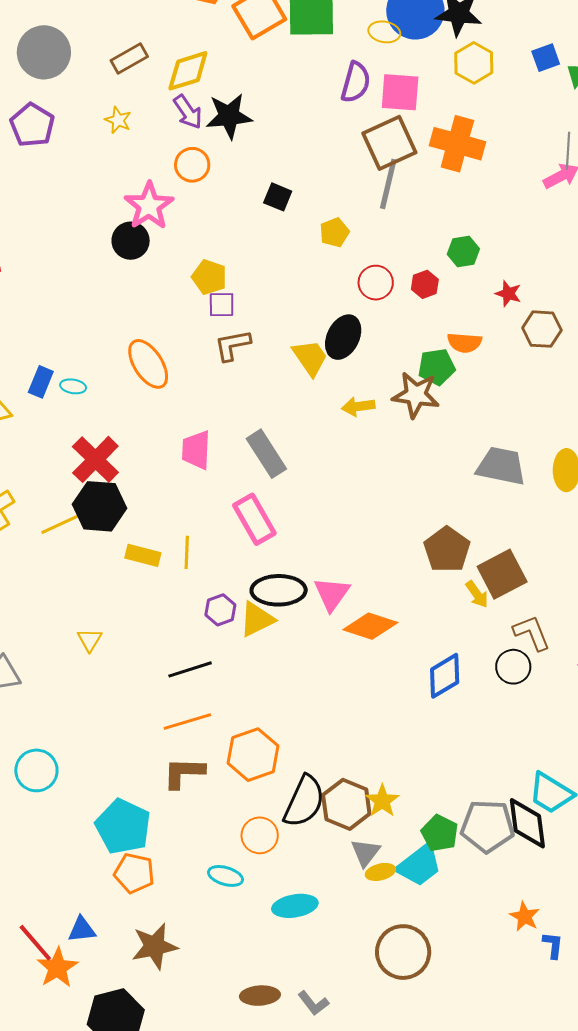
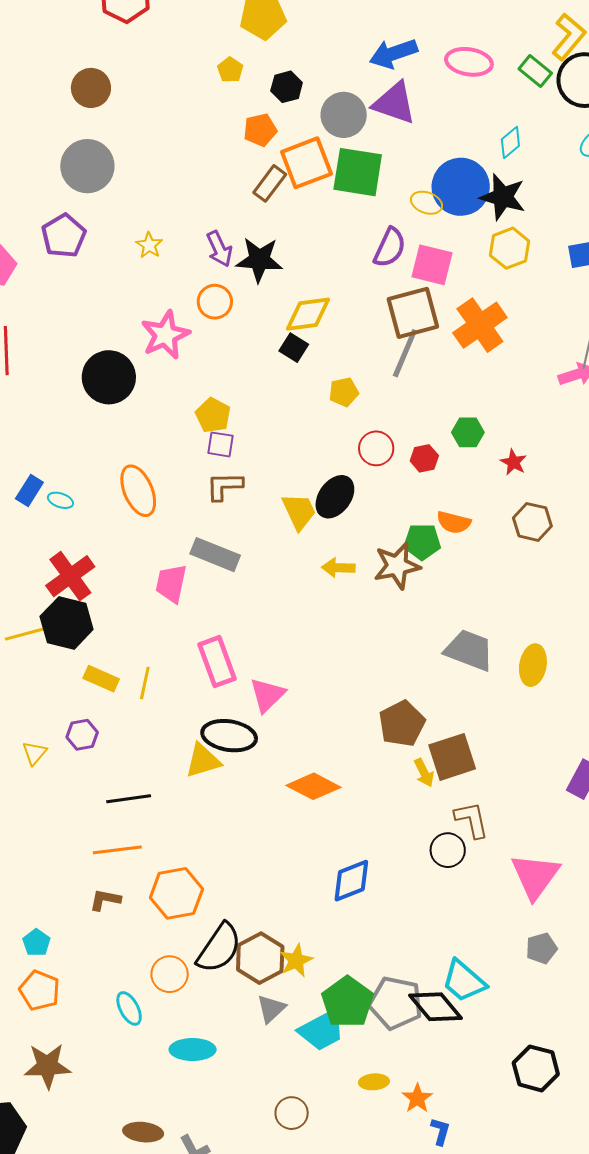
brown rectangle: (129, 59) -> (270, 183), moved, turned -33
yellow diamond: (188, 71) -> (308, 314), moved
orange cross: (457, 144) -> (480, 325), turned 30
black circle: (131, 241) -> (109, 377), moved, size x1.4
red star: (508, 294) -> (513, 462), moved
brown star: (416, 395) -> (397, 566), turned -30
gray rectangle: (266, 454) -> (215, 555), moved, turned -45
pink triangle: (332, 594) -> (267, 695), moved
purple hexagon: (220, 610) -> (82, 735), moved
blue diamond: (445, 676) -> (351, 881), moved
brown L-shape: (184, 773) -> (105, 900), size x0.7
black diamond: (527, 823) -> (436, 1007), turned -42
cyan pentagon: (123, 827) -> (36, 943), size x0.5
green pentagon: (440, 833) -> (347, 1002), size x1.4
yellow ellipse: (380, 872) -> (374, 1082), moved
cyan ellipse: (225, 876) -> (129, 1008), turned 36
brown circle: (403, 952) -> (292, 1113), size x0.6

